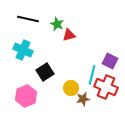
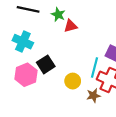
pink hexagon: (26, 96) -> (26, 75), moved
brown star: (83, 99) -> (93, 96), moved

